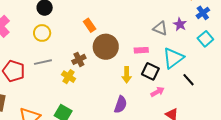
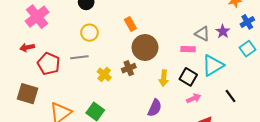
yellow circle: (42, 33) -> (89, 33), moved
pink rectangle: (141, 50) -> (188, 49), moved
brown cross: (79, 59) -> (129, 68), moved
black line: (188, 80) -> (231, 96), moved

